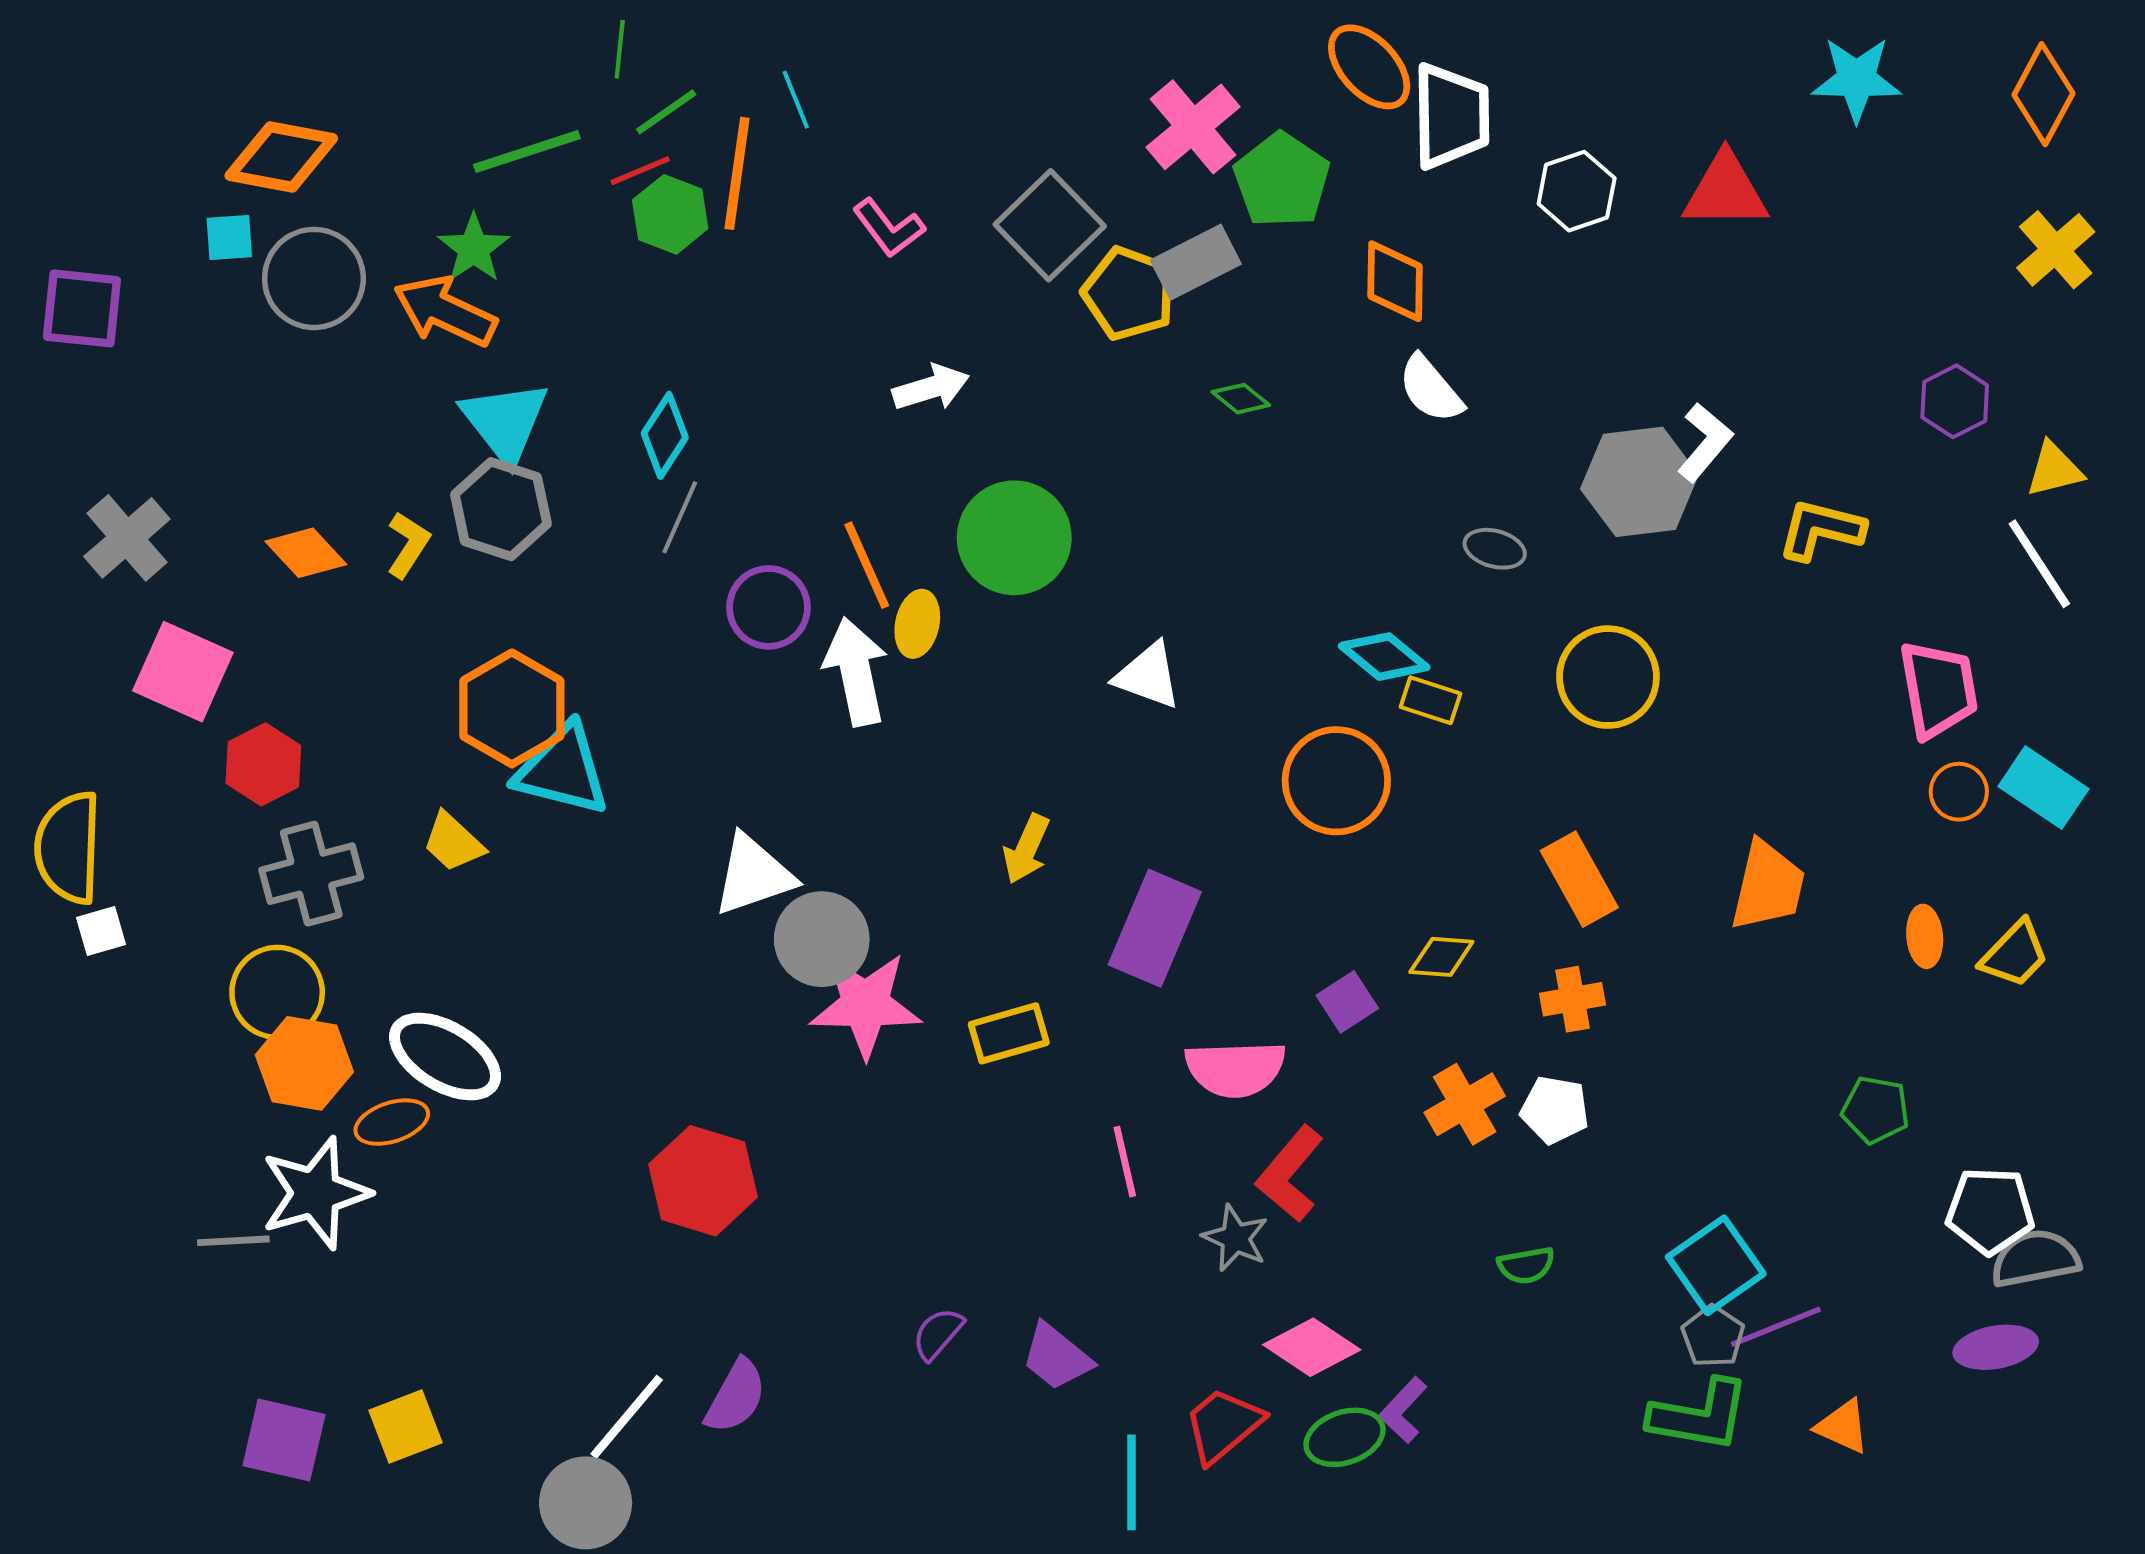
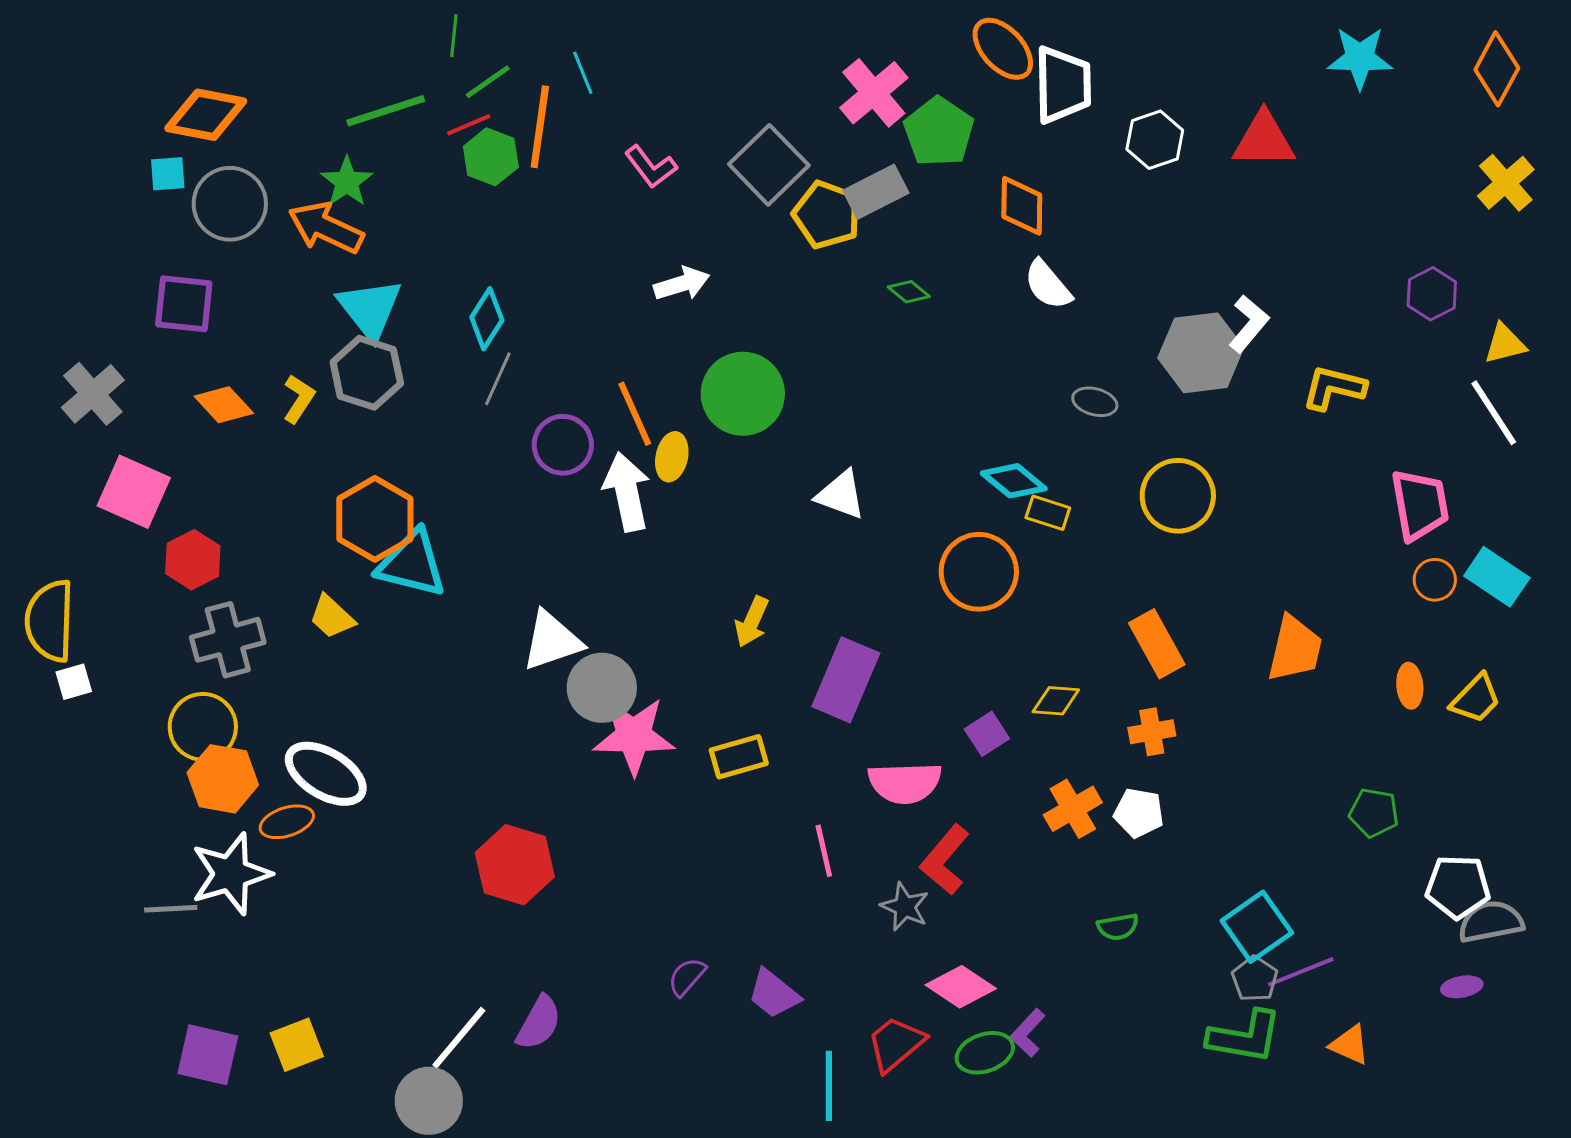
purple square: (82, 308) -> (184, 304), moved
purple ellipse: (1996, 1347) -> (1462, 987), size x0.7

